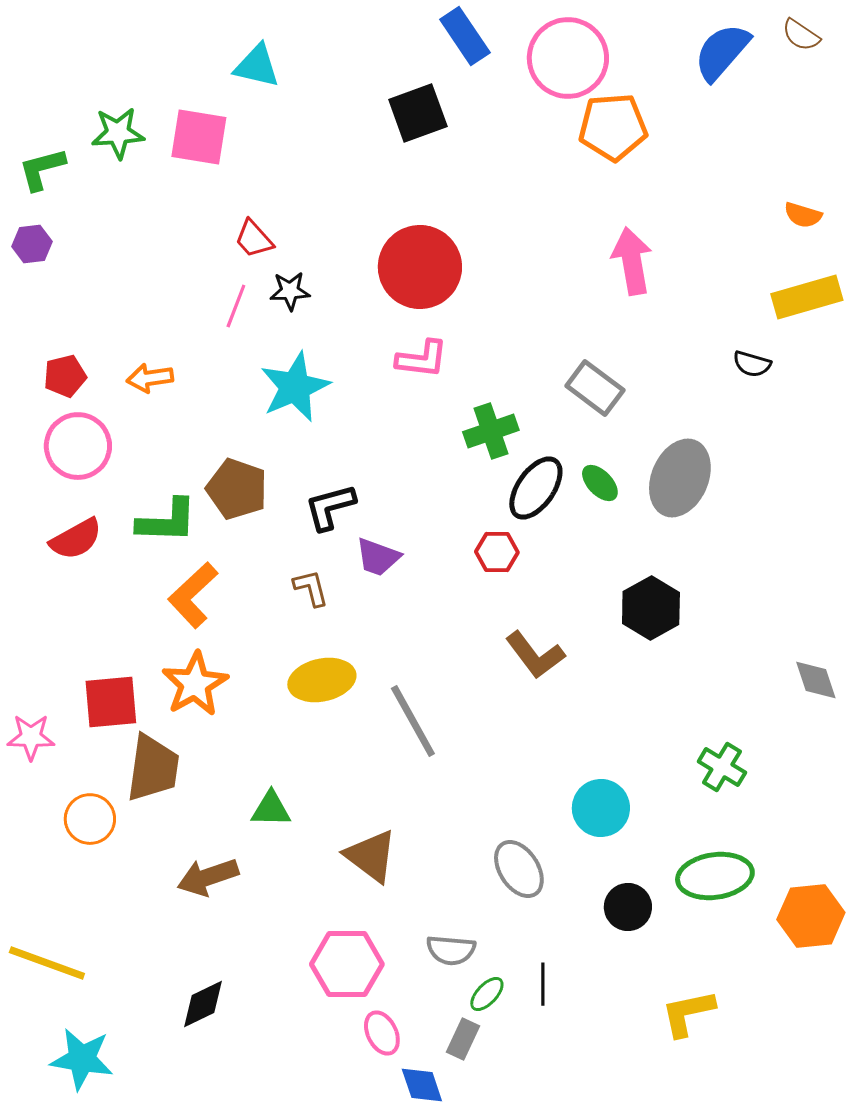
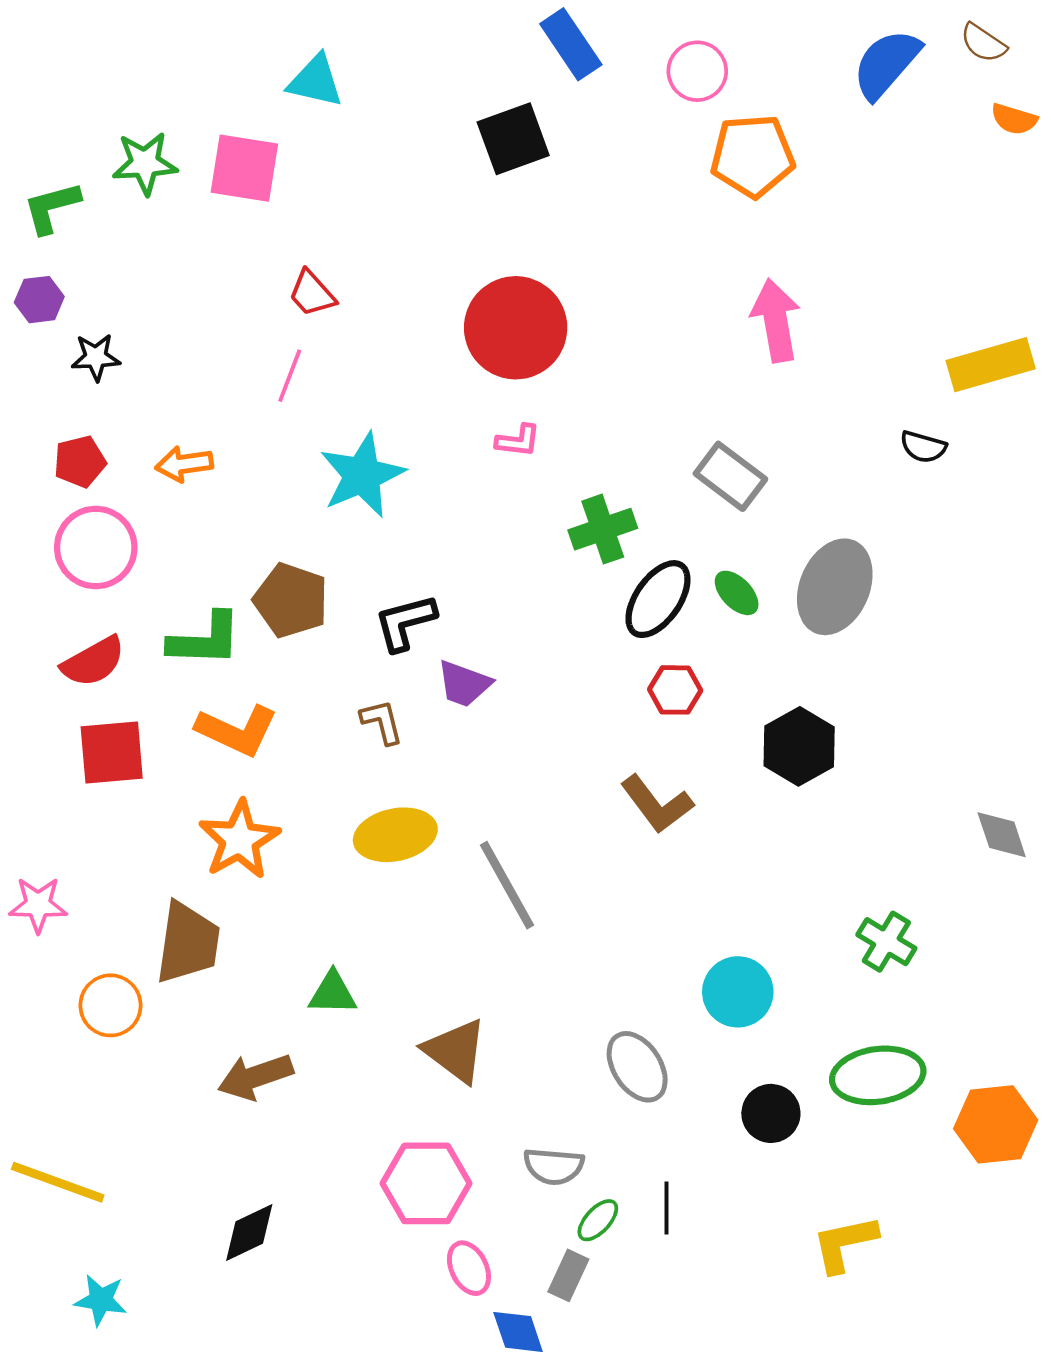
pink circle: (568, 58) -> (697, 71), size x0.6
orange semicircle: (803, 215) -> (1014, 119), moved
black star: (290, 291) -> (96, 357), moved
pink L-shape: (422, 359) -> (518, 441), size x0.7
red hexagon: (497, 552) -> (675, 690), moved
orange L-shape: (193, 595) -> (237, 730), turned -112
red square: (111, 702) -> (112, 753), moved
cyan star: (82, 1059) -> (101, 1300), size x0.7

